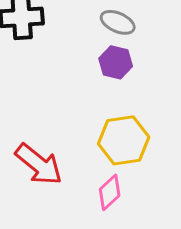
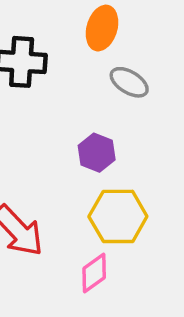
purple hexagon: (116, 62) -> (97, 153), moved

